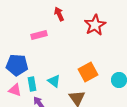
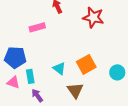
red star: (95, 25) -> (93, 17), turned -30
cyan triangle: (54, 81) -> (59, 68), moved

